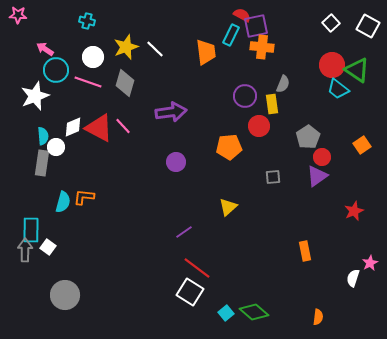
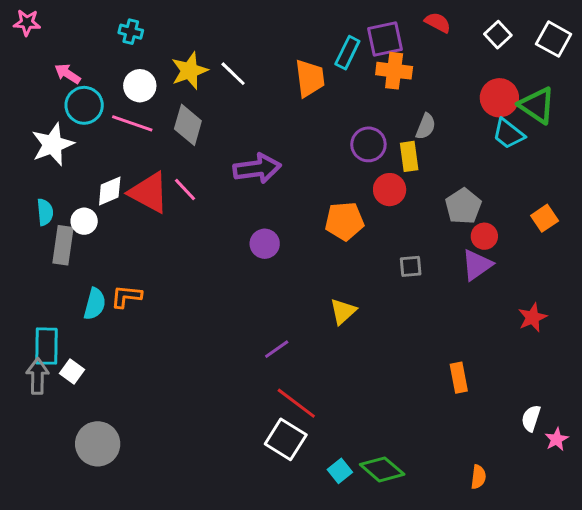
red semicircle: (242, 15) -> (438, 23), moved
cyan semicircle: (43, 136) -> (45, 212), moved
pink star: (370, 263) -> (557, 439), moved

